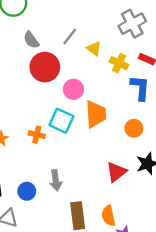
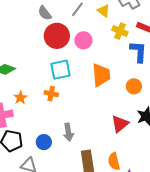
yellow triangle: (94, 49) -> (103, 11), moved
pink circle: (73, 89) -> (83, 40), moved
cyan square: (61, 121) -> (60, 70), moved, turned -35

